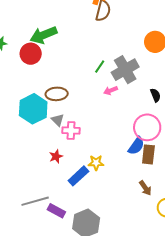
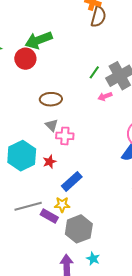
cyan hexagon: (33, 109) -> (22, 156), moved
yellow star: (96, 163) -> (62, 205), moved

